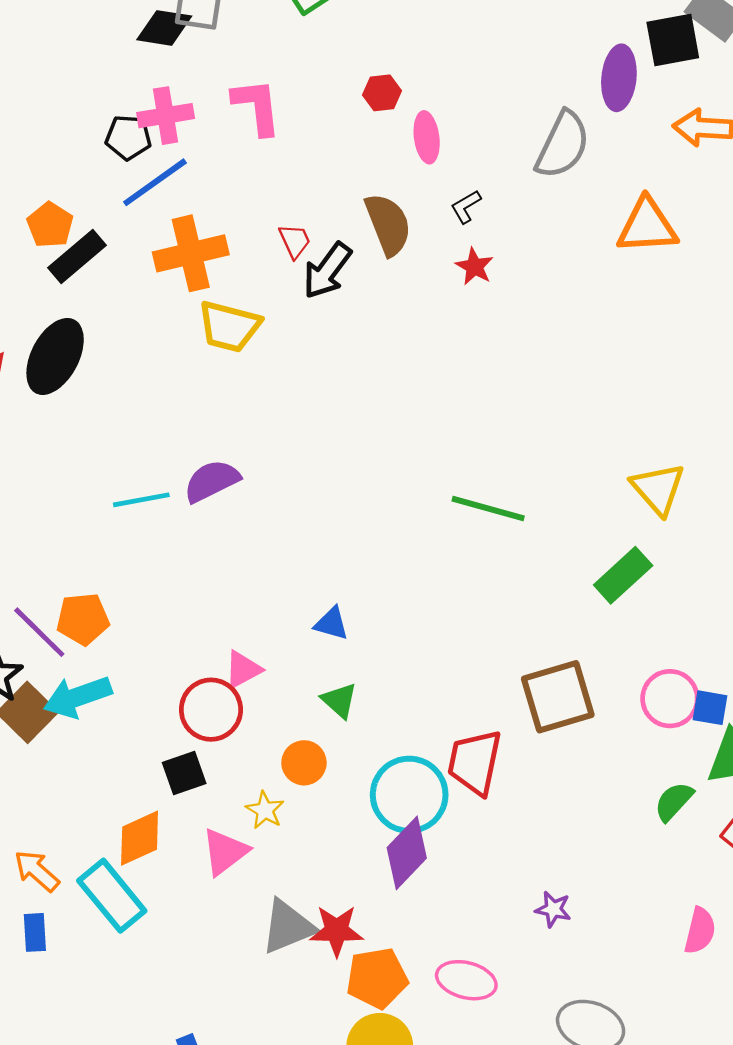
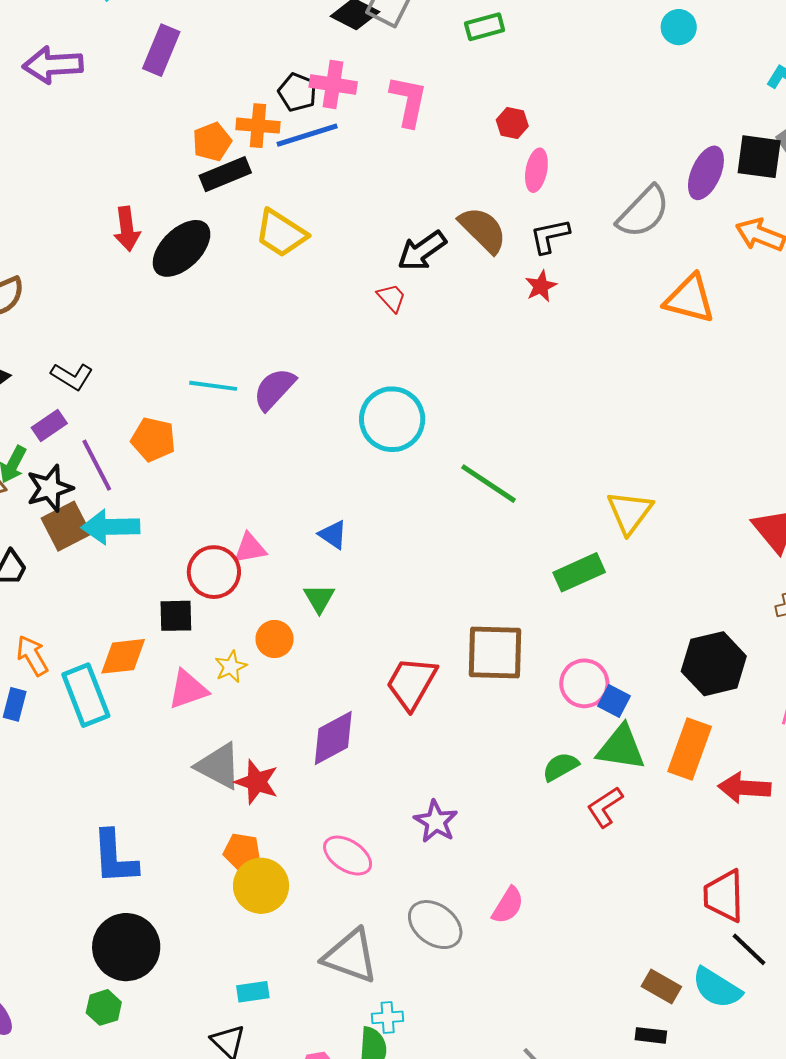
black L-shape: (466, 207) -> (550, 236), size x1.4
brown semicircle: (388, 224) -> (483, 230), turned -42
red trapezoid: (295, 241) -> (391, 298), moved, turned -36
orange cross: (191, 253) -> (258, 126), moved, size x0.7
yellow trapezoid: (229, 326) -> (281, 233), moved
purple semicircle: (212, 481) -> (274, 389), turned -39
orange pentagon: (83, 619) -> (153, 439), moved
cyan circle: (409, 795) -> (392, 419), moved
purple star: (553, 909) -> (436, 821), size x1.4
gray triangle: (288, 927) -> (219, 766), turned 32
pink semicircle: (700, 931) -> (508, 905), moved
orange pentagon: (377, 978) -> (242, 852), moved, size x0.7

